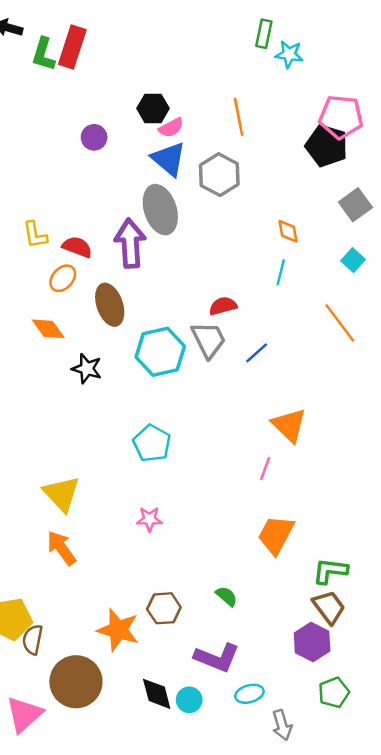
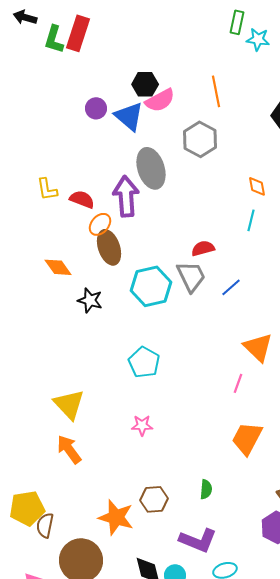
pink semicircle: (171, 128) -> (160, 100), size x1.4
blue triangle: (169, 159) -> (129, 116), moved
orange ellipse: (63, 278) -> (100, 224), moved
green semicircle: (227, 596) -> (206, 489), turned 54

